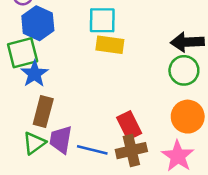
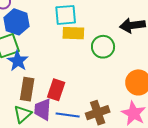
green circle: (184, 70) -> (103, 47), moved
red rectangle: (129, 125) -> (56, 90), moved, turned 50

